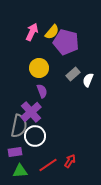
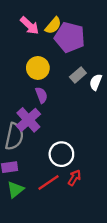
pink arrow: (32, 32) -> (30, 25), turned 108
white circle: (35, 136) -> (61, 154), moved
green triangle: (20, 171) -> (15, 190), turned -35

